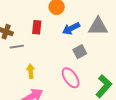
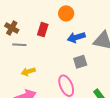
yellow arrow: (31, 71) -> (28, 72), turned -112

